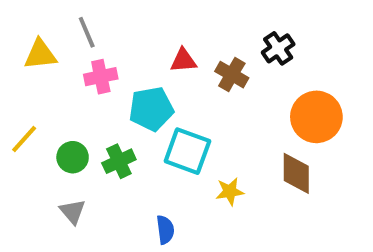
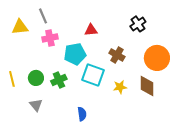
brown cross: (232, 75) -> (117, 55), moved
yellow line: (24, 139) -> (12, 79), moved, turned -56
yellow star: (230, 191) -> (120, 87), moved

